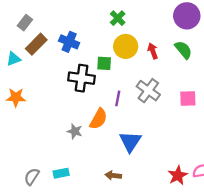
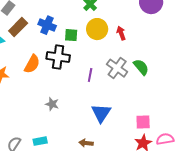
green semicircle: (183, 50) -> (141, 67), moved
green square: (104, 63) -> (71, 35), moved
pink square: (188, 98) -> (143, 122), moved
orange semicircle: (98, 119) -> (32, 64), moved

